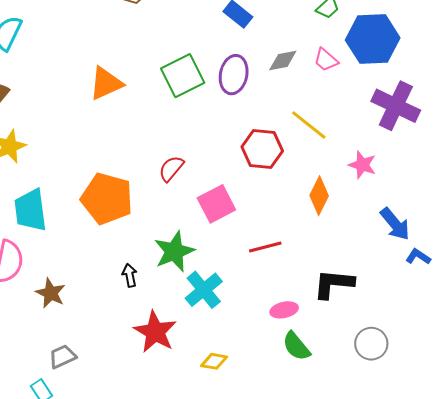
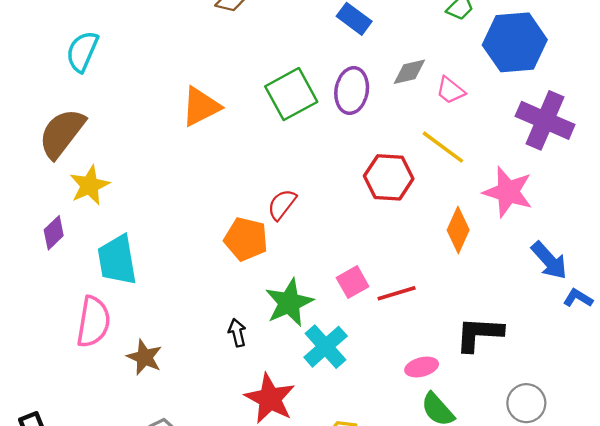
pink trapezoid: (326, 60) -> (450, 90), moved
pink star: (362, 165) -> (508, 192), size x1.5
orange pentagon: (107, 199) -> (246, 239), moved, size x0.7
pink square: (216, 204) -> (353, 282), moved, size x0.7

